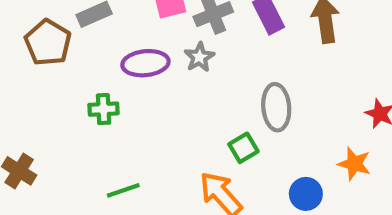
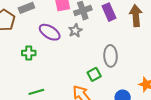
purple ellipse: (145, 63) -> (50, 32), turned 35

